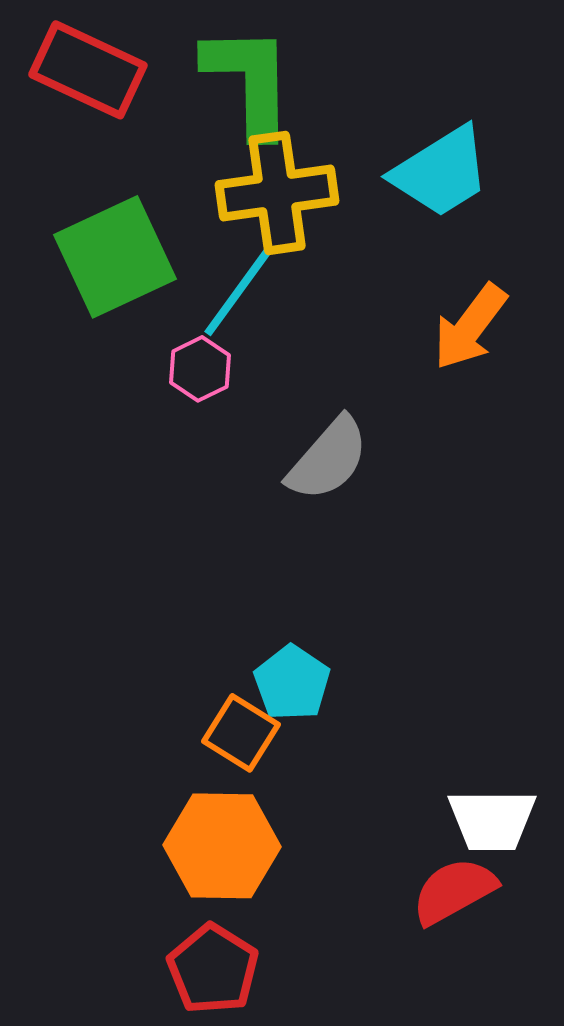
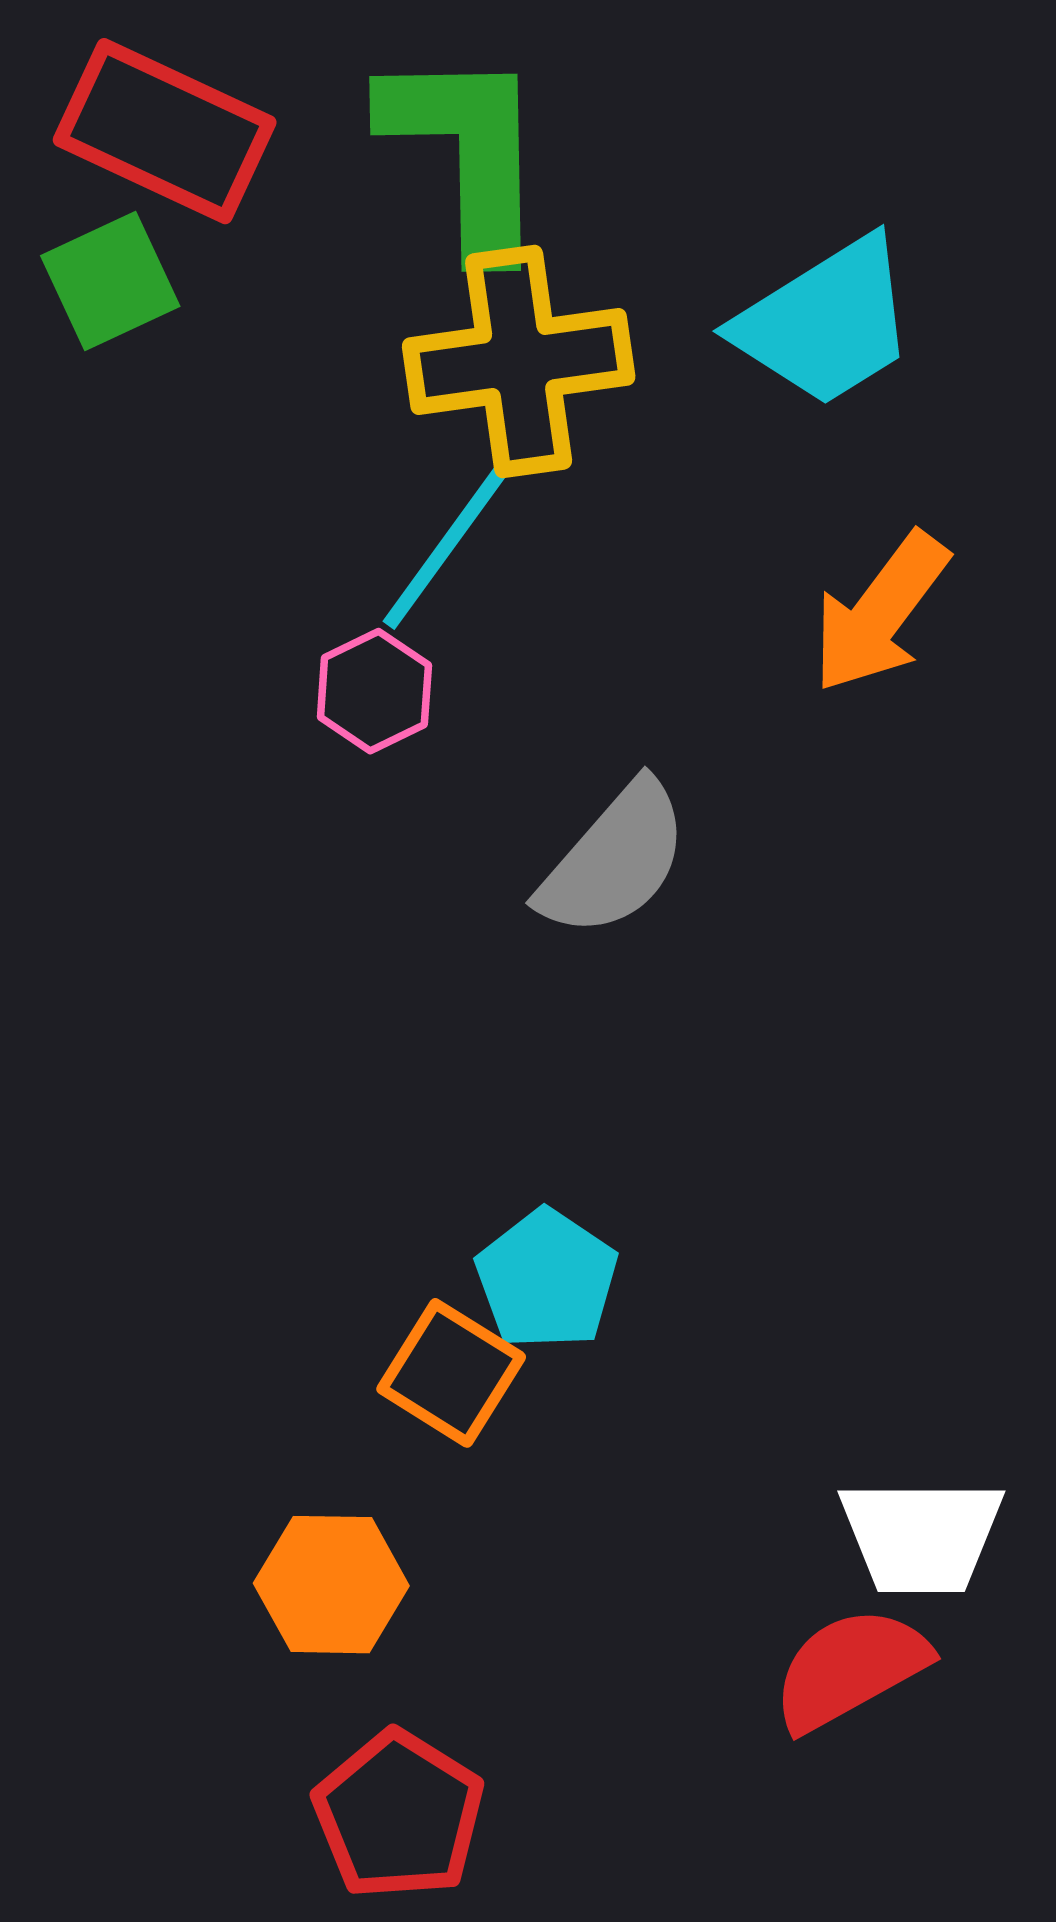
green square: (115, 257) -> (110, 281), moved, size x0.6
orange hexagon: (222, 846) -> (331, 1585), moved, size x0.7

